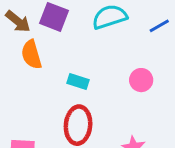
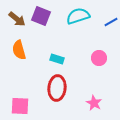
orange semicircle: (31, 54) -> (19, 50), moved

